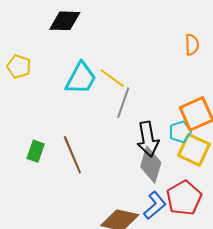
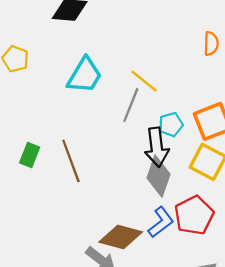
yellow line: (112, 78) -> (144, 81), moved
cyan pentagon: (180, 132) -> (171, 125), moved

